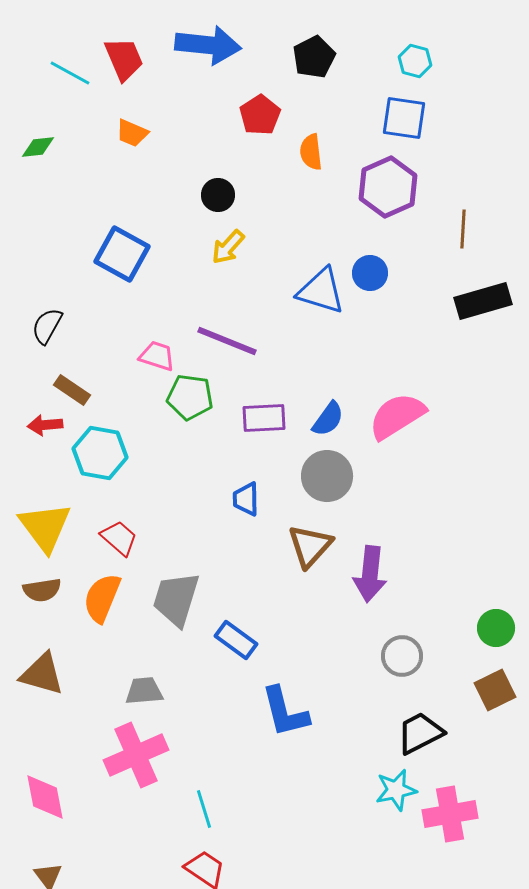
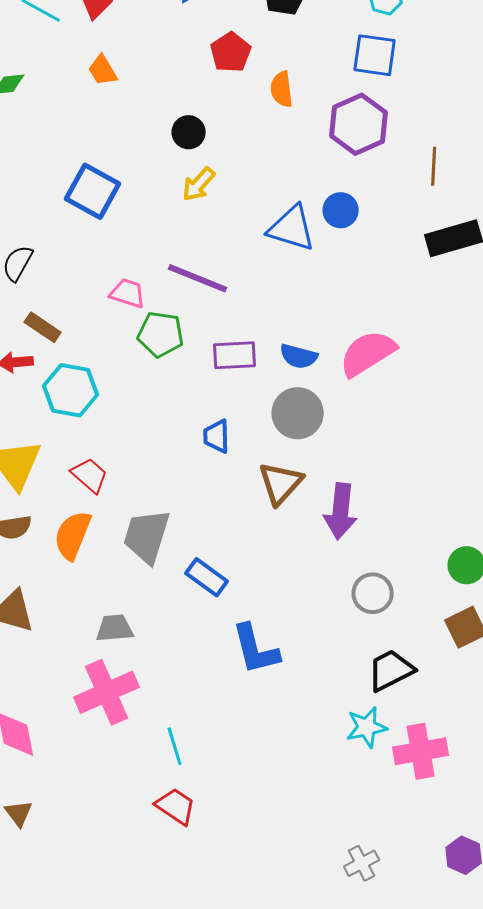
orange trapezoid: (132, 133) -> (103, 70), turned 36
blue semicircle: (328, 419) -> (299, 356), turned 69

